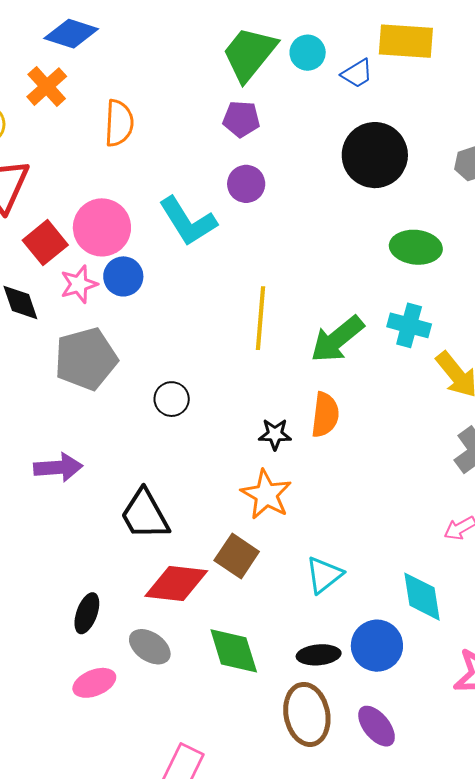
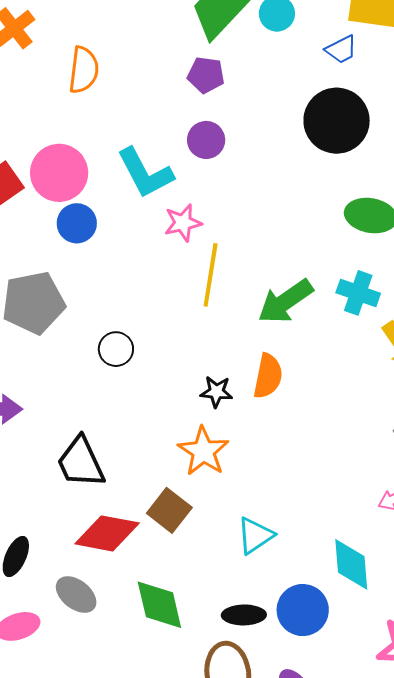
blue trapezoid: (357, 73) -> (341, 49), moved
pink star: (79, 284) -> (183, 223), moved

